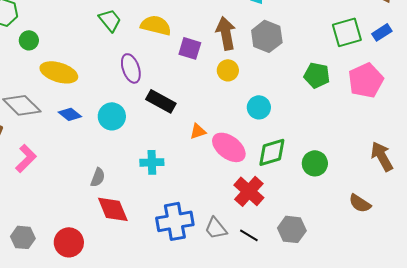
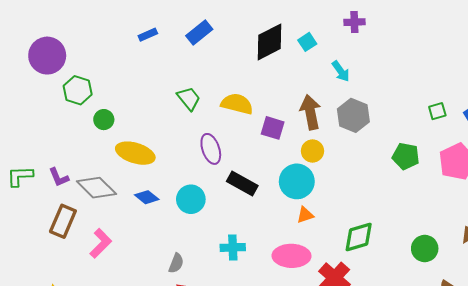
green square: (347, 32) -> (437, 111), size x0.6
cyan circle: (259, 107) -> (297, 181), moved, size x1.4
orange triangle: (198, 131) -> (305, 215), moved
pink ellipse: (229, 147) -> (292, 256), moved, turned -36
green circle: (315, 163) -> (425, 249), moved

